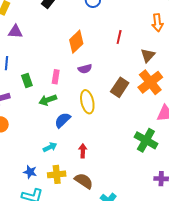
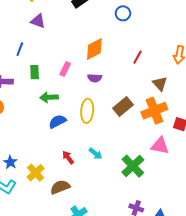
brown triangle: (148, 55) -> (160, 84), turned -42
pink rectangle: (56, 77) -> (65, 69), moved
cyan arrow: (50, 147) -> (96, 154), moved, turned 48
red arrow: (83, 151) -> (68, 157), turned -56
yellow cross: (57, 174) -> (36, 173), turned 36
brown semicircle: (84, 181) -> (60, 187), turned -72

